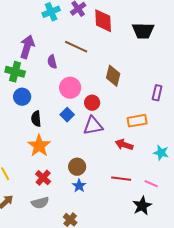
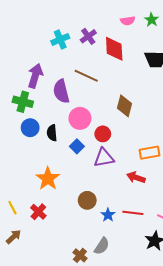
purple semicircle: (52, 62) -> (61, 91), size x1.6
black semicircle: (36, 119) -> (52, 133), moved
red cross: (43, 178) -> (38, 212), moved
blue star: (79, 186) -> (108, 215), moved
gray semicircle: (40, 203) -> (102, 246), moved, turned -42

